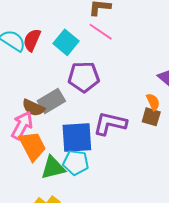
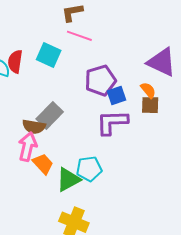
purple pentagon: (84, 77) -> (100, 80), moved
blue square: (77, 138) -> (117, 95), moved, size x0.6
orange trapezoid: (33, 146) -> (43, 164), size x0.7

